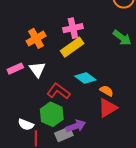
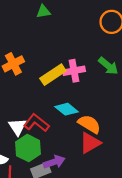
pink cross: (73, 28) -> (74, 71), moved
white triangle: (37, 69) -> (17, 127), moved
orange semicircle: (107, 91) -> (89, 124), size x1.5

